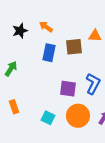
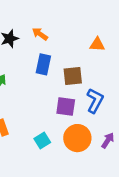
brown square: (74, 47) -> (73, 76), moved
cyan square: (48, 118) -> (42, 140), turned 32

